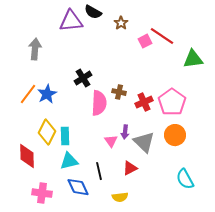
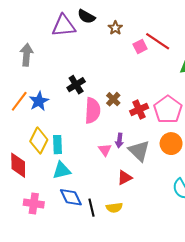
brown cross: (119, 92) -> (113, 99), turned 32
black line: (99, 171) -> (92, 208), moved

